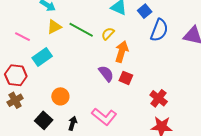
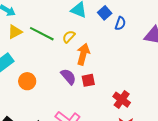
blue semicircle: (159, 30) -> (120, 23), moved, size x0.6
red square: (126, 78) -> (88, 80), turned -32
orange circle: (60, 96) -> (27, 81), moved

